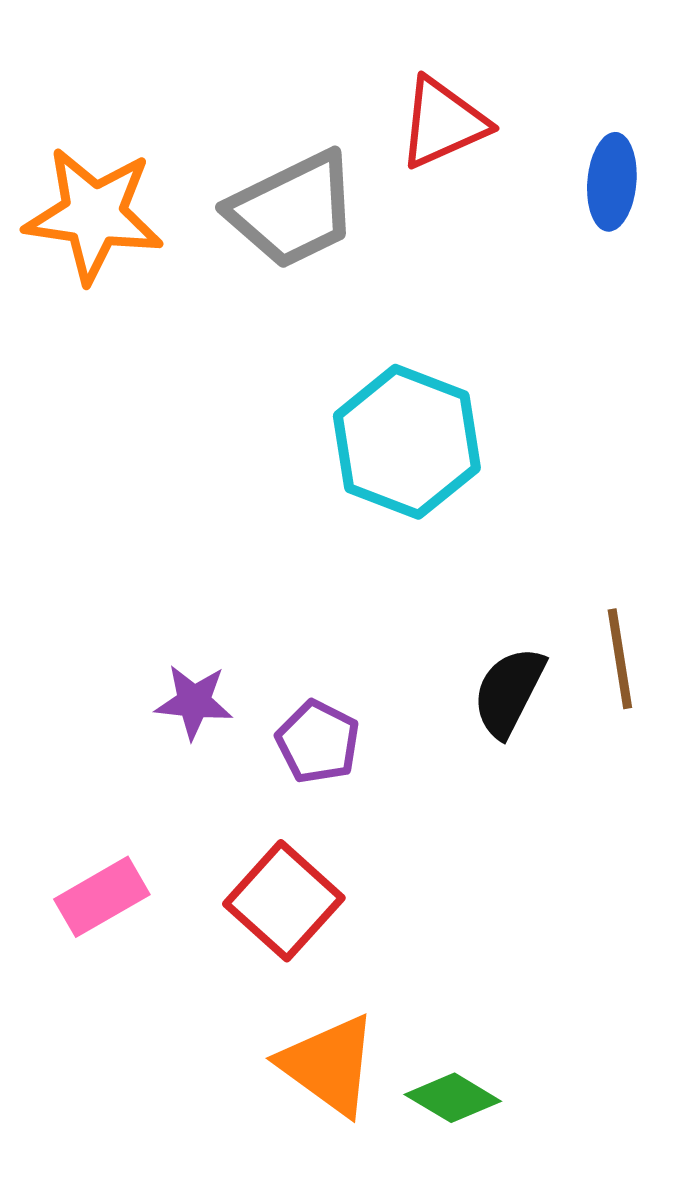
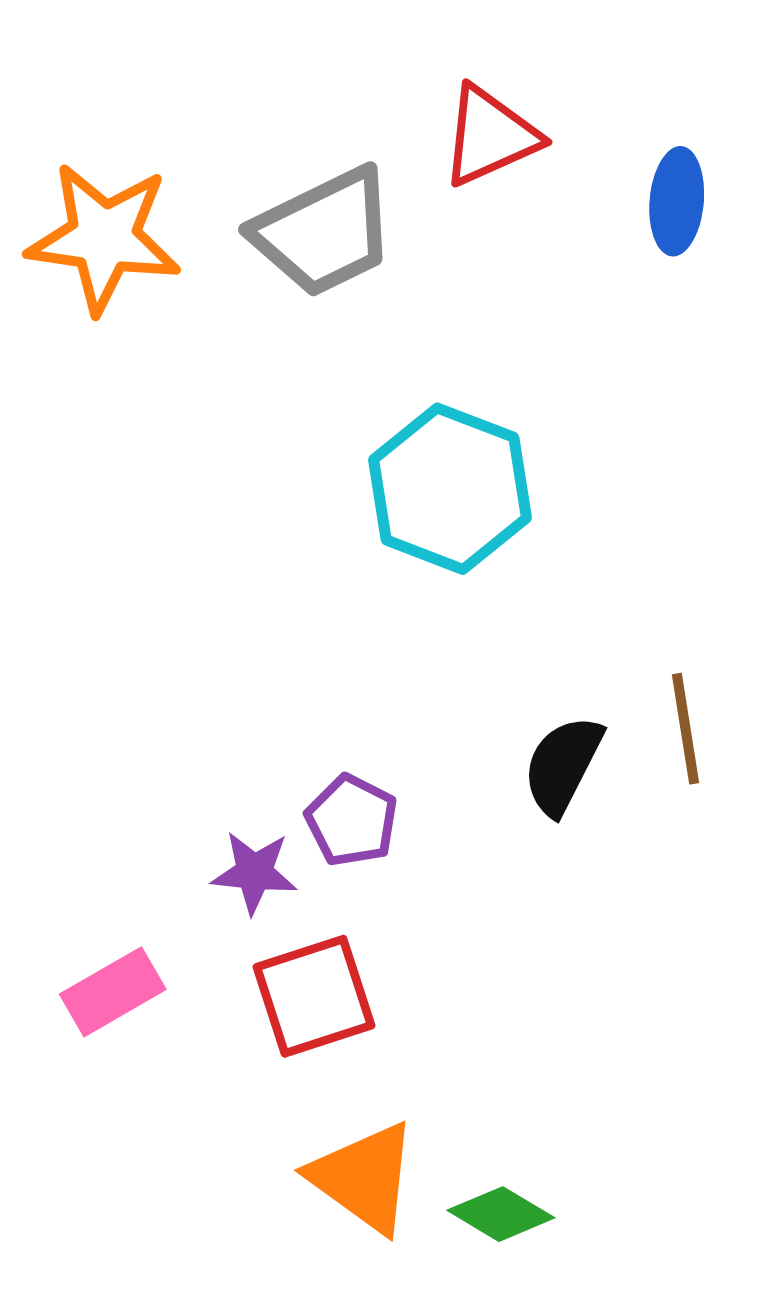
purple star: (194, 702) -> (254, 872), moved
red square: (284, 901) -> (314, 996), turned 30

